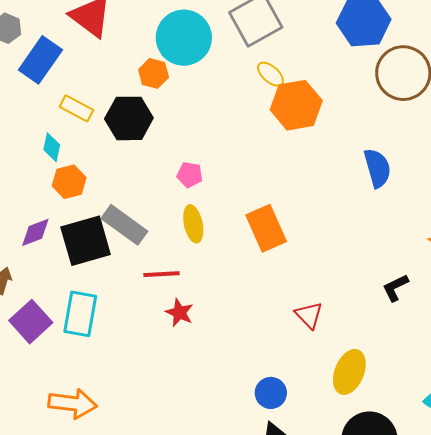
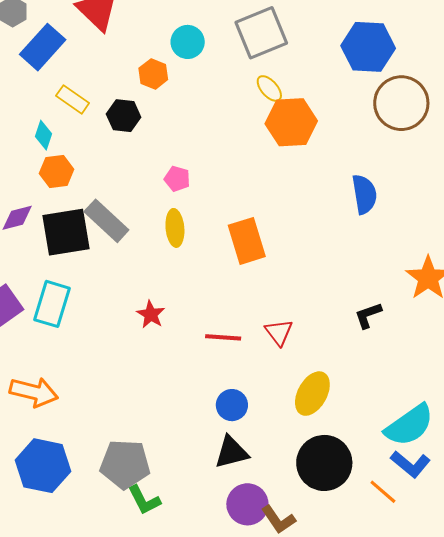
cyan circle: (184, 38) -> (188, 42), size x0.6
black hexagon: (129, 118) -> (124, 116), size x0.7
red line: (162, 274) -> (223, 337), moved

